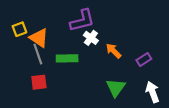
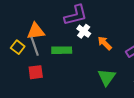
yellow square: (19, 29) -> (18, 47), moved, turned -32
orange triangle: (39, 38) -> (36, 31), turned -42

